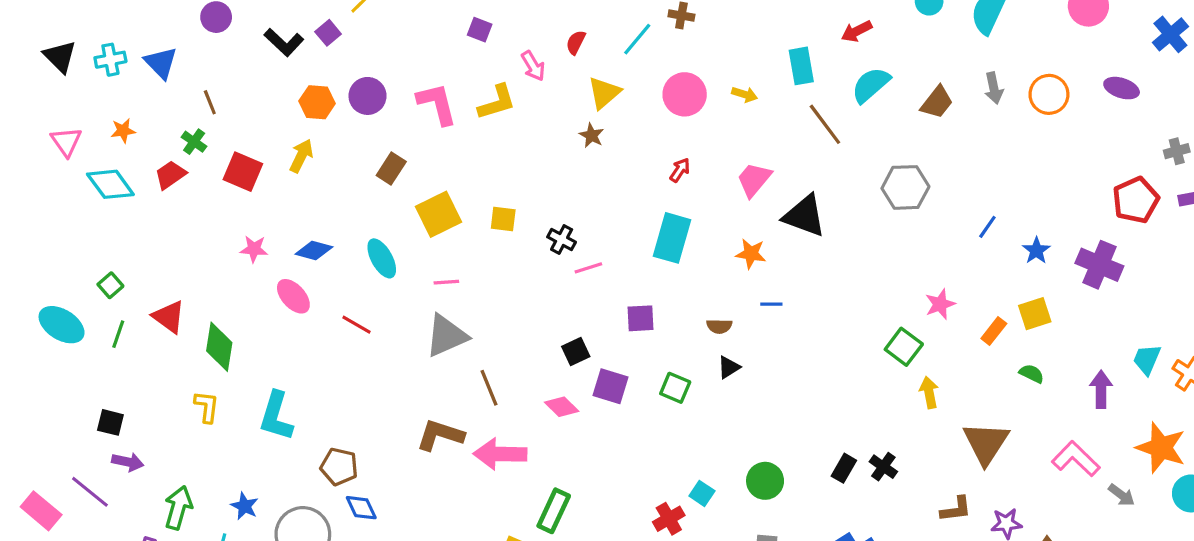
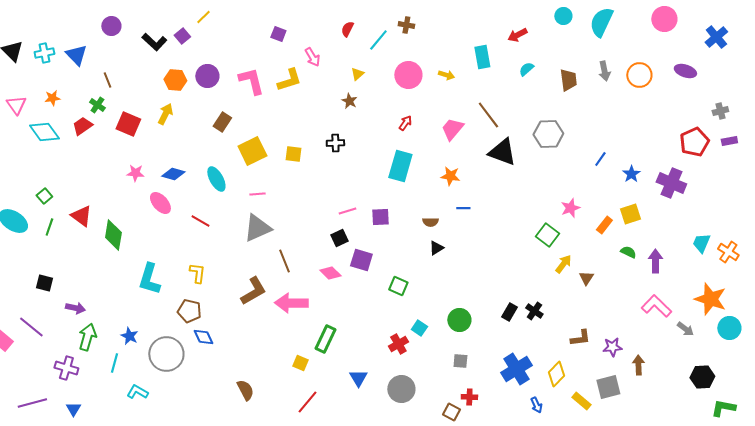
red semicircle: (576, 42) -> (347, 29), moved
cyan semicircle: (871, 85) -> (526, 69), size x0.6
yellow triangle: (604, 93) -> (357, 74), size x0.6
brown trapezoid: (937, 102) -> (568, 80), turned -45
brown line: (825, 124) -> (488, 115), moved
black triangle: (804, 216) -> (502, 152), moved
black cross: (562, 239) -> (335, 143), moved, turned -30
pink line: (588, 268) -> (347, 211), moved
green square: (675, 388) -> (398, 286), moved
purple arrow: (1101, 389) -> (655, 261), moved
yellow arrow: (929, 392) -> (563, 264), turned 48
yellow L-shape: (207, 407) -> (197, 273), moved
brown L-shape: (440, 435) -> (253, 291), turned 132
brown triangle: (986, 443) -> (586, 278), moved, size x0.5
purple arrow: (128, 462) -> (75, 308), moved

